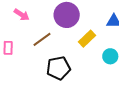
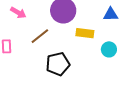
yellow rectangle: (87, 39) -> (85, 33), turned 54

